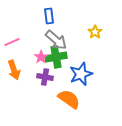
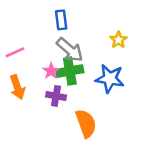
blue star: (81, 74) -> (110, 78), moved, turned 30
orange semicircle: (69, 99) -> (86, 123), turned 35

